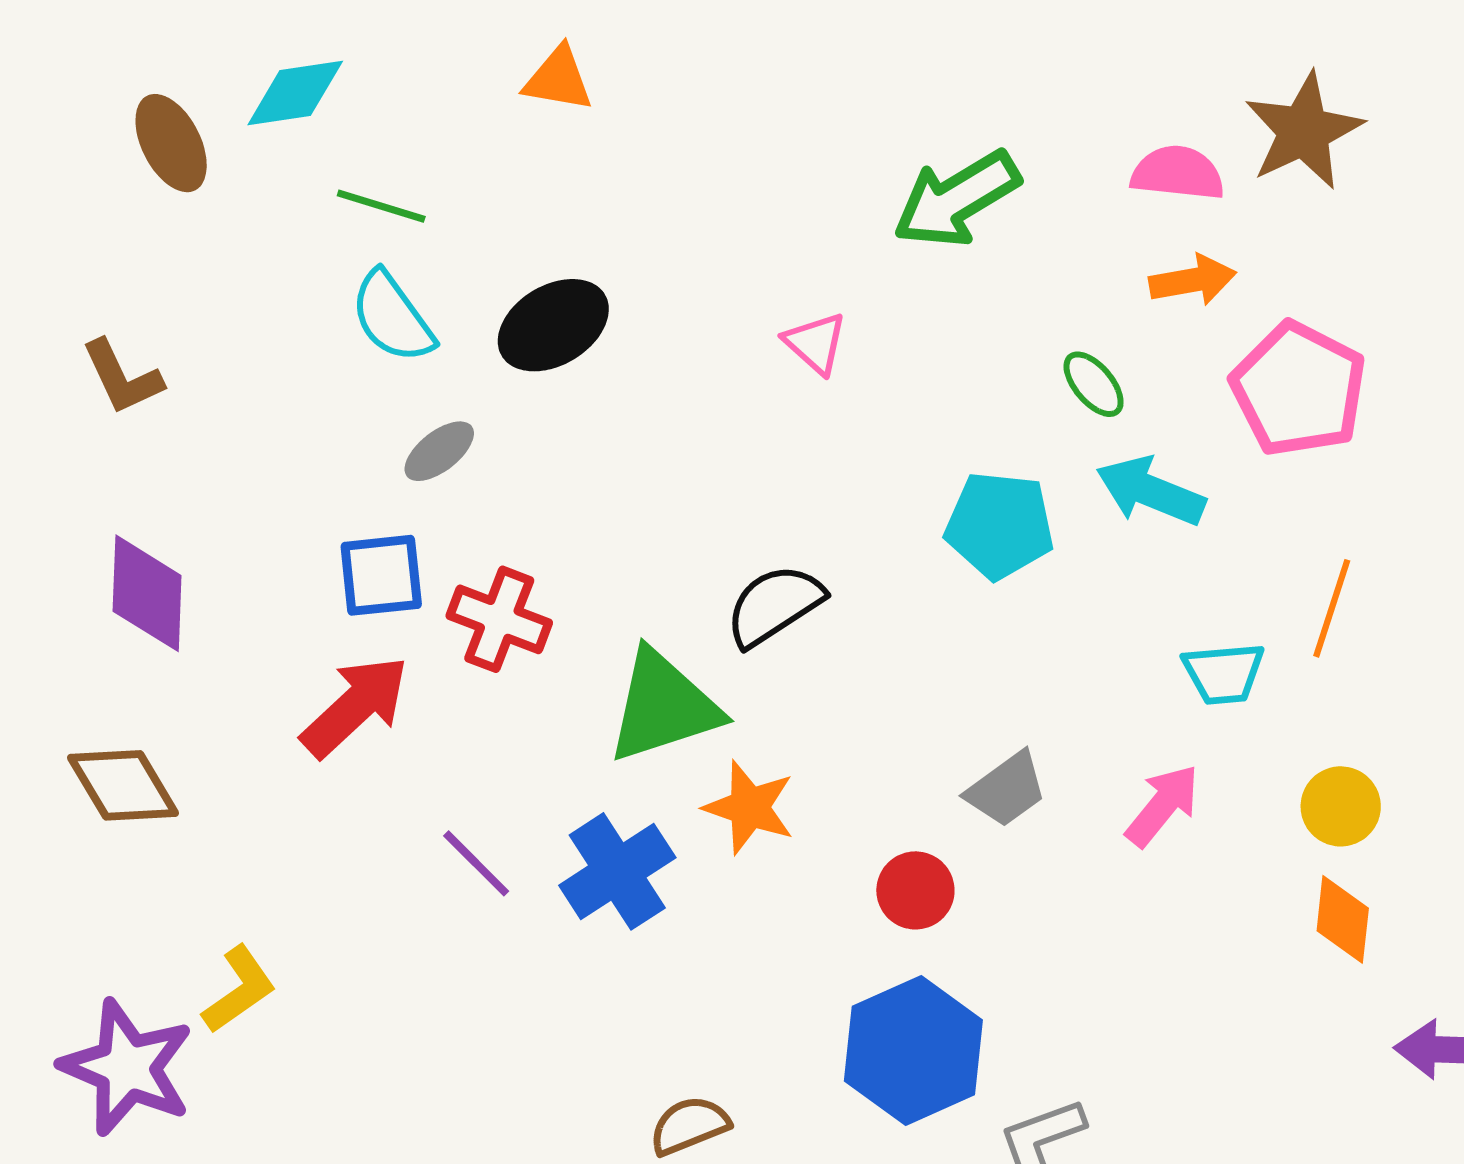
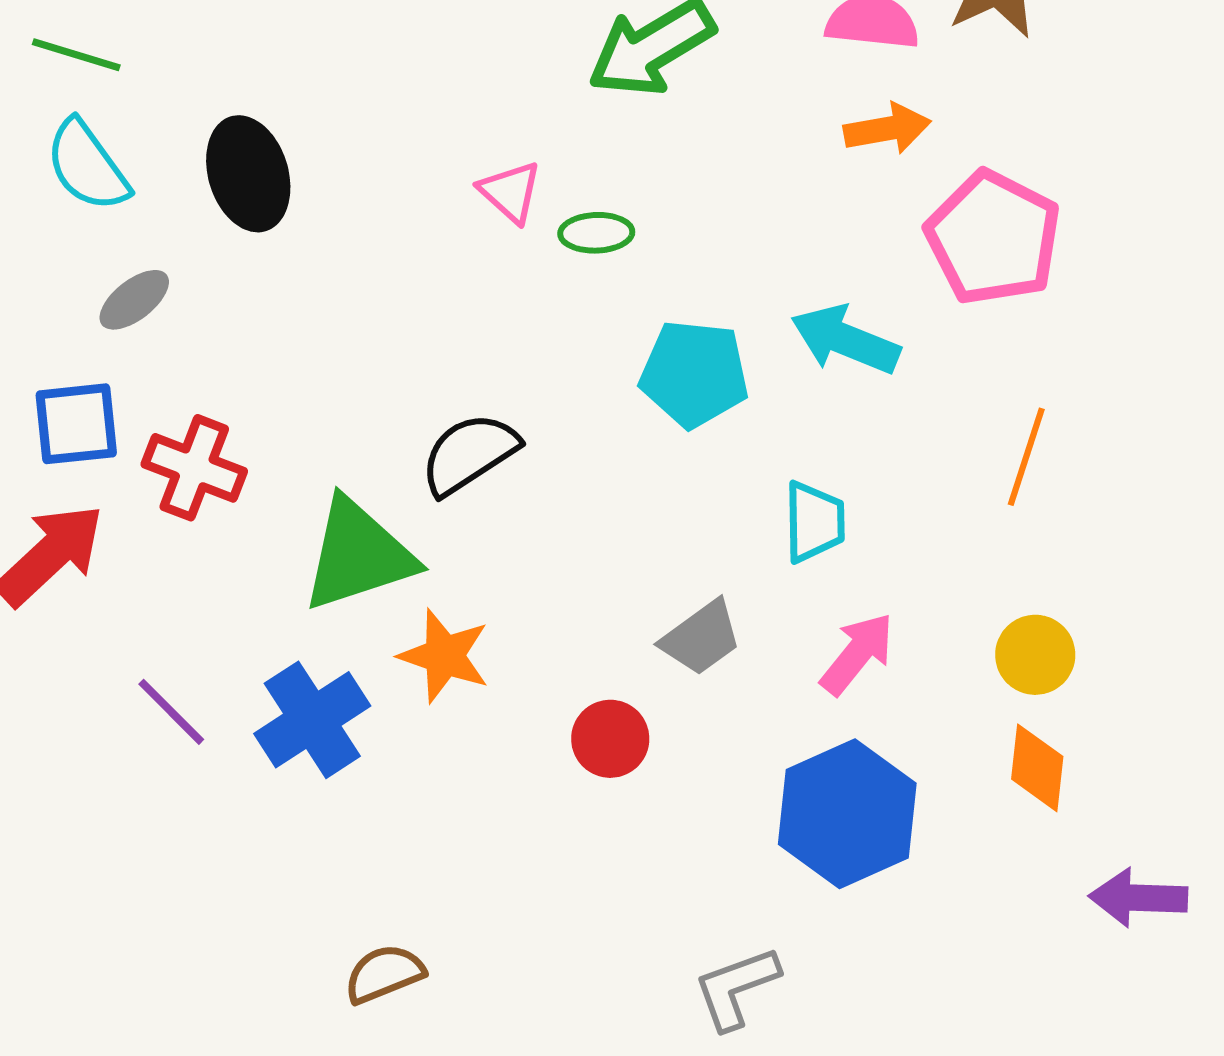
black ellipse: (553, 325) -> (248, 174), turned -76
green ellipse: (1094, 384) -> (596, 233), moved, turned -52
cyan trapezoid: (1224, 673) -> (814, 522), moved, turned -86
blue hexagon: (913, 1051) -> (847, 814), moved

